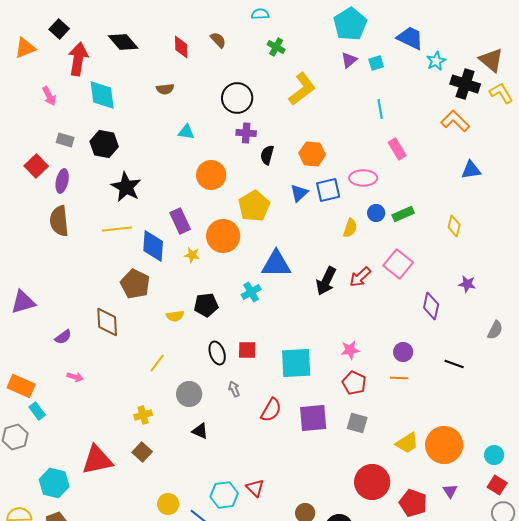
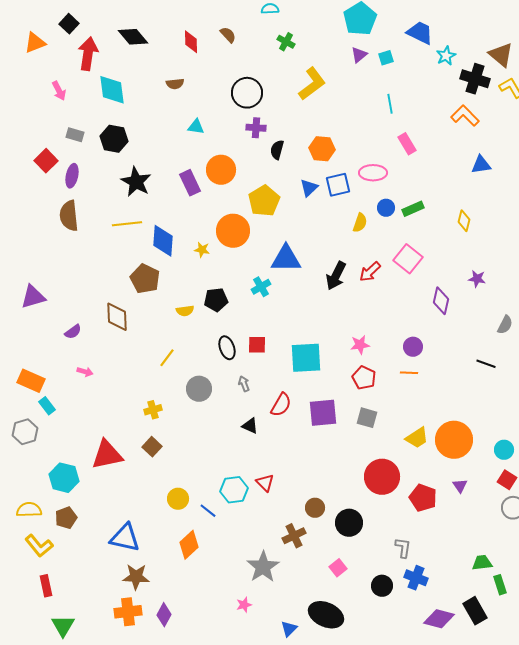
purple rectangle: (180, 221) -> (190, 183), moved
black line: (454, 364) -> (486, 364), moved
black triangle: (200, 431) -> (250, 426), moved

